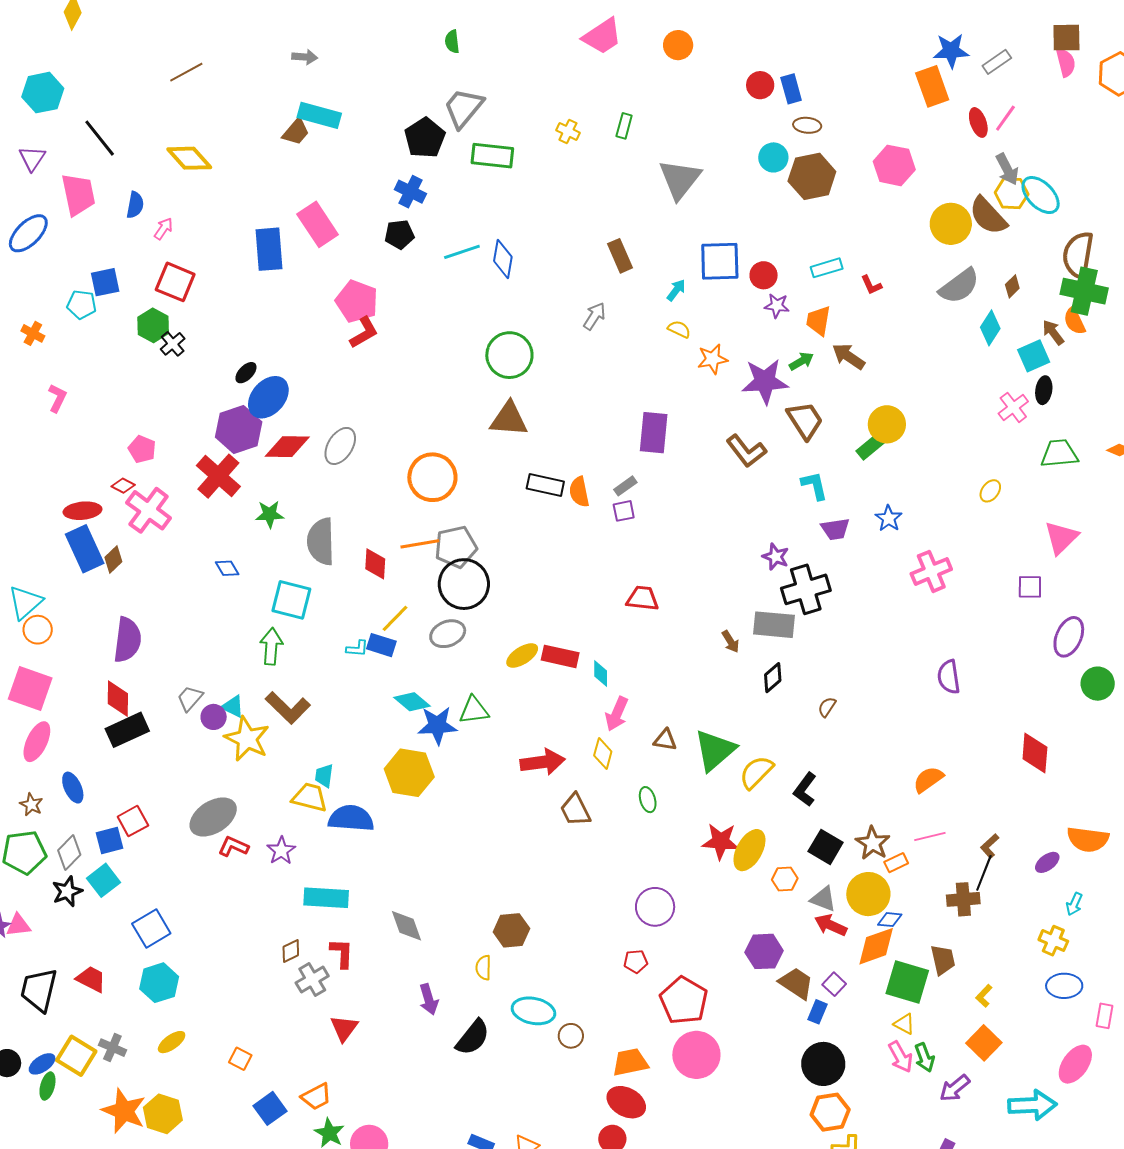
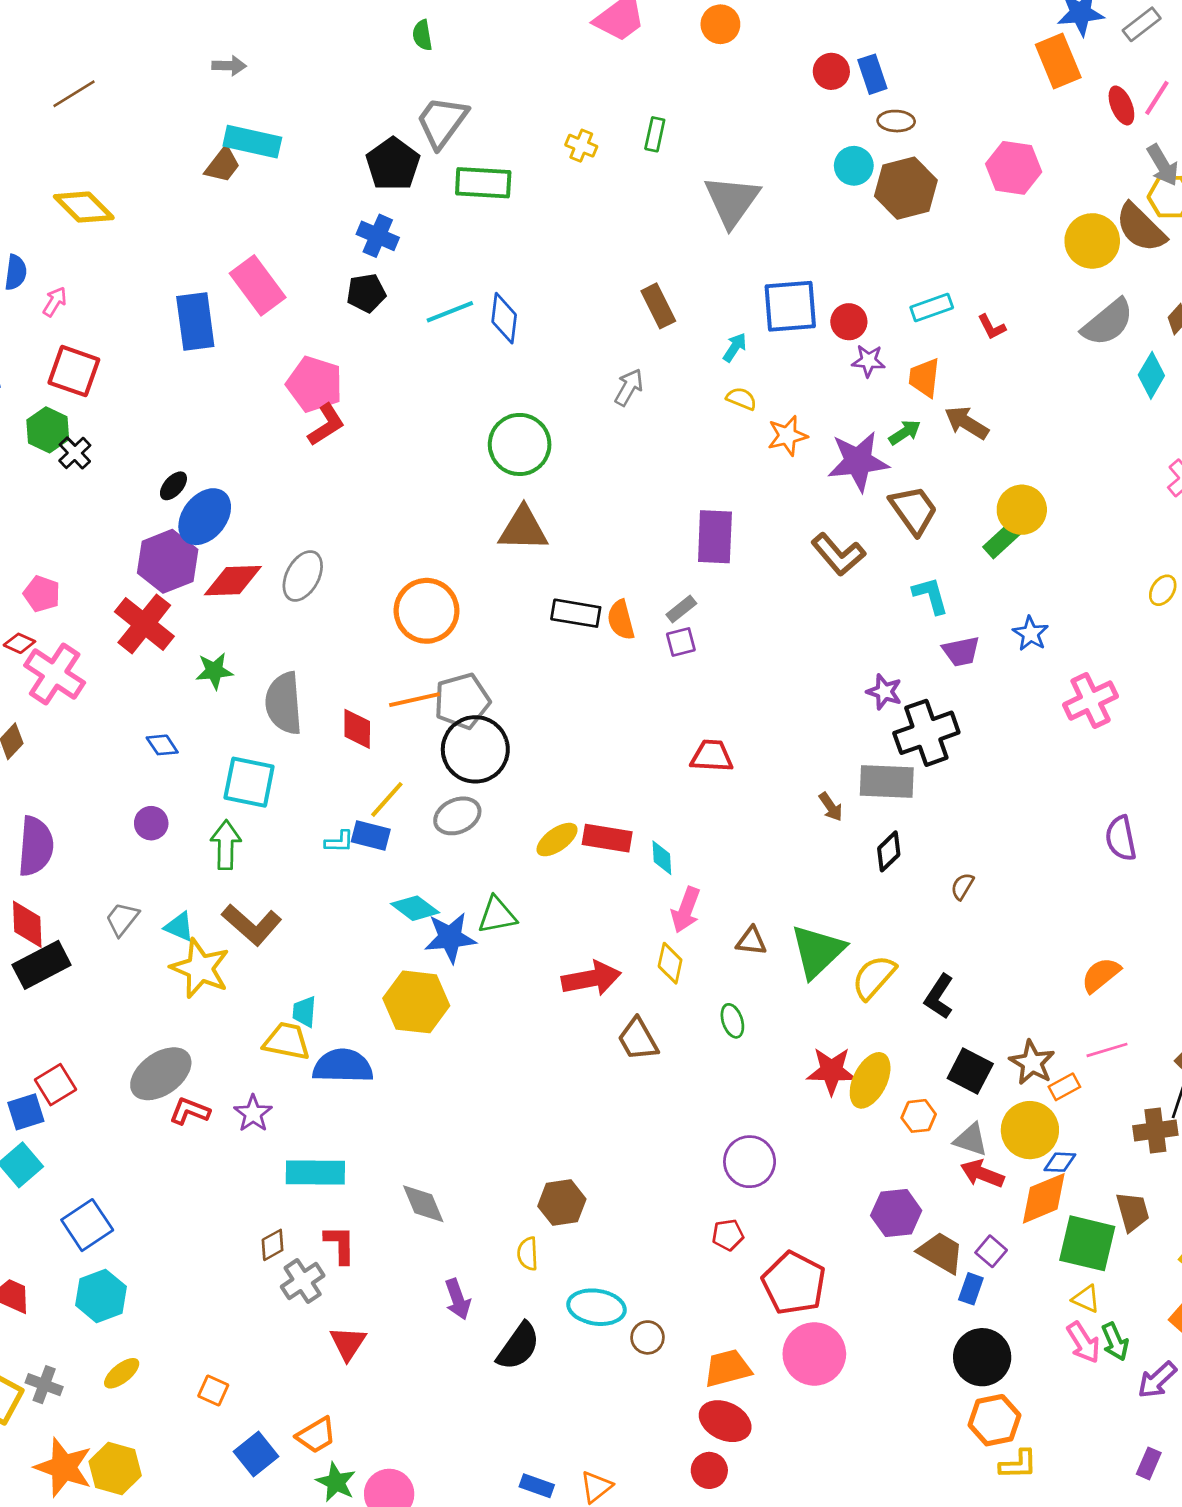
purple circle: (214, 717) -> (151, 823), moved

